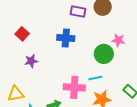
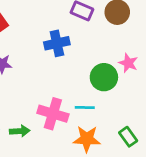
blue cross: (66, 38) -> (57, 43), turned -30

